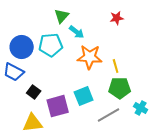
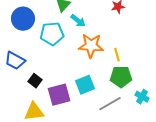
blue circle: (22, 47) -> (23, 19), moved

